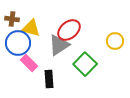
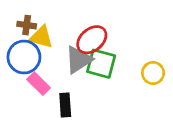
brown cross: (12, 19) -> (27, 25), moved
yellow circle: (115, 41) -> (153, 73), moved
green square: (85, 64) -> (101, 64), moved, turned -30

